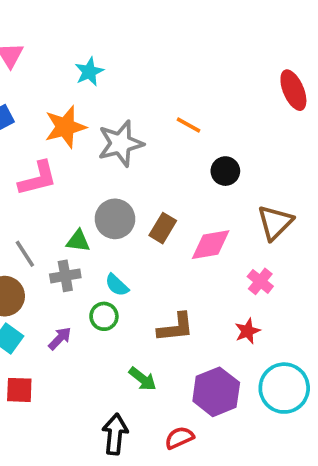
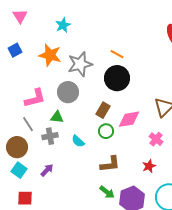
orange star: (65, 127) -> (50, 55), turned 30
black circle: (225, 171) -> (117, 78), moved, size x1.6
pink L-shape: (38, 178) -> (35, 98), moved
gray circle: (115, 219) -> (68, 92), moved
green circle: (104, 316) -> (106, 131), moved
green arrow: (143, 379) -> (107, 192), moved

